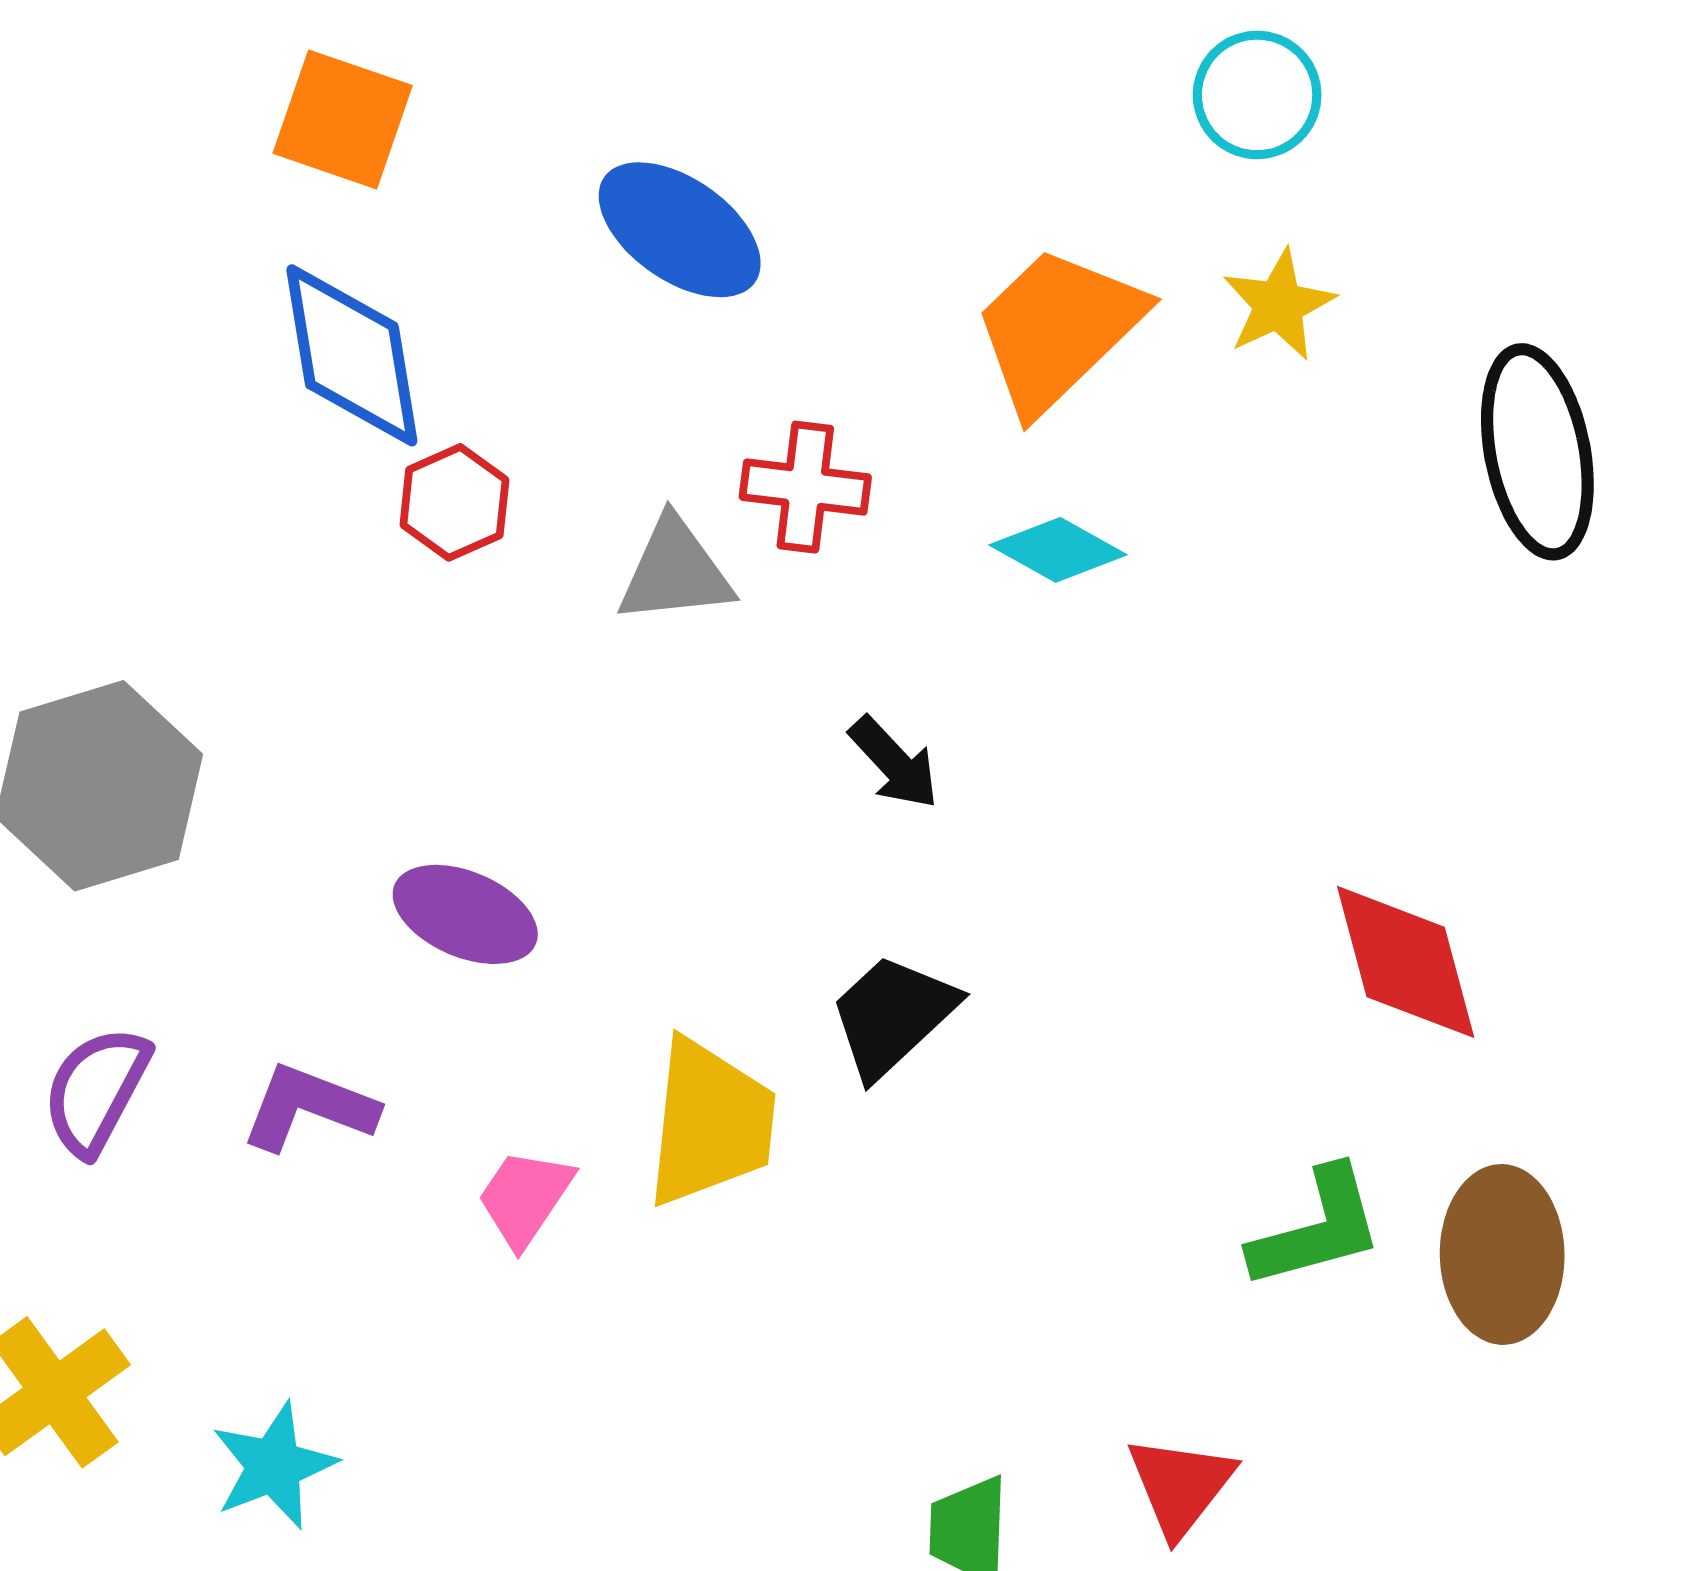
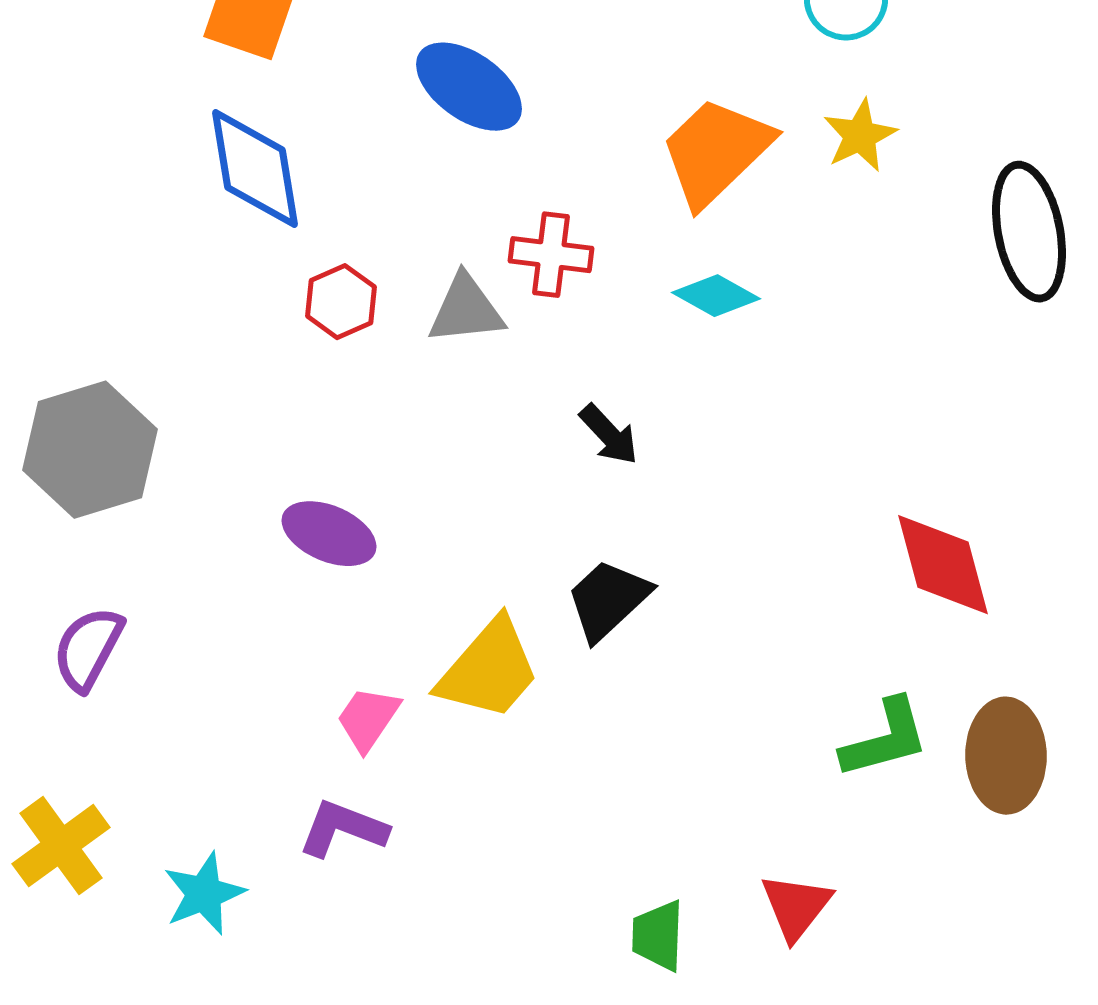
red hexagon: (454, 502) -> (341, 302), moved
purple L-shape: (309, 1107) -> (343, 829), moved
yellow trapezoid: (710, 1123) -> (489, 670), turned 35

